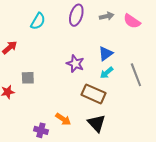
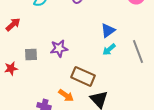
purple star: (75, 64) -> (59, 48), moved, turned -30
brown rectangle: (93, 94) -> (83, 76), moved

